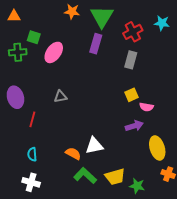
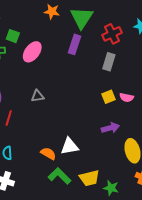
pink semicircle: (146, 107) -> (127, 97), moved

